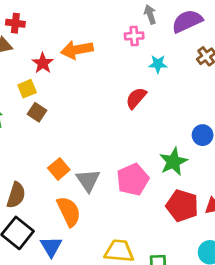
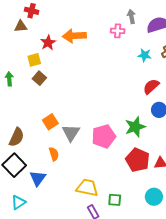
cyan star: (158, 64) -> (145, 55), moved
red semicircle: (136, 98) -> (151, 86), moved
orange semicircle: (69, 211) -> (54, 154), size x0.6

